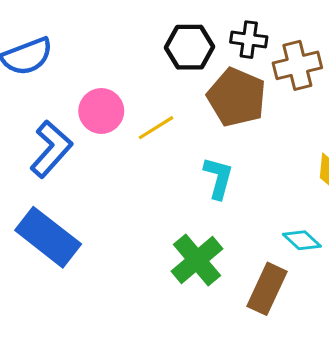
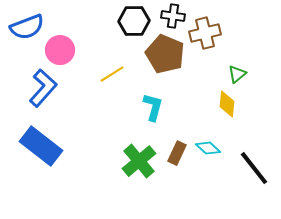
pink circle: (101, 111) -> (60, 50), moved
brown rectangle: (267, 289) -> (177, 153), moved, size x0.7

